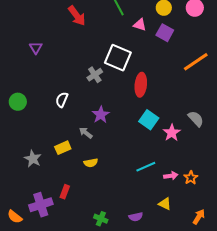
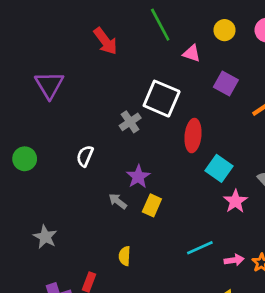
purple square: (165, 33) -> (226, 84), moved
purple triangle: (36, 48) -> (49, 85), size x1.6
cyan square: (149, 120) -> (219, 168), moved
yellow rectangle: (63, 148) -> (152, 205), moved, turned -42
yellow semicircle: (91, 163) -> (125, 256), moved, turned 104

